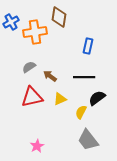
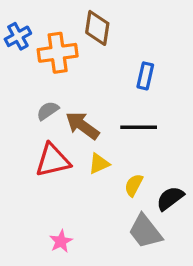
brown arrow: (50, 76) -> (82, 126), size x1.5
black semicircle: (97, 98) -> (170, 198), moved

